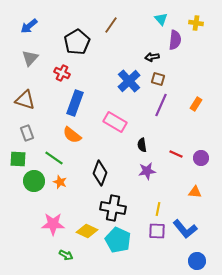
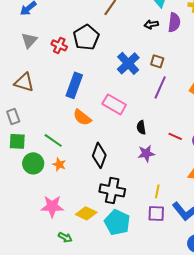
black pentagon: (77, 42) -> (86, 37), moved
black arrow: (152, 57) -> (151, 24), moved
red cross: (62, 73) -> (59, 45), moved
gray rectangle: (27, 133) -> (13, 116), moved
orange semicircle: (72, 135) -> (82, 117), moved

